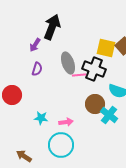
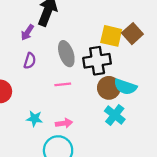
black cross: (94, 69) -> (97, 61), turned -30
pink line: (79, 75) -> (63, 84), moved
brown circle: (95, 104) -> (109, 88), moved

